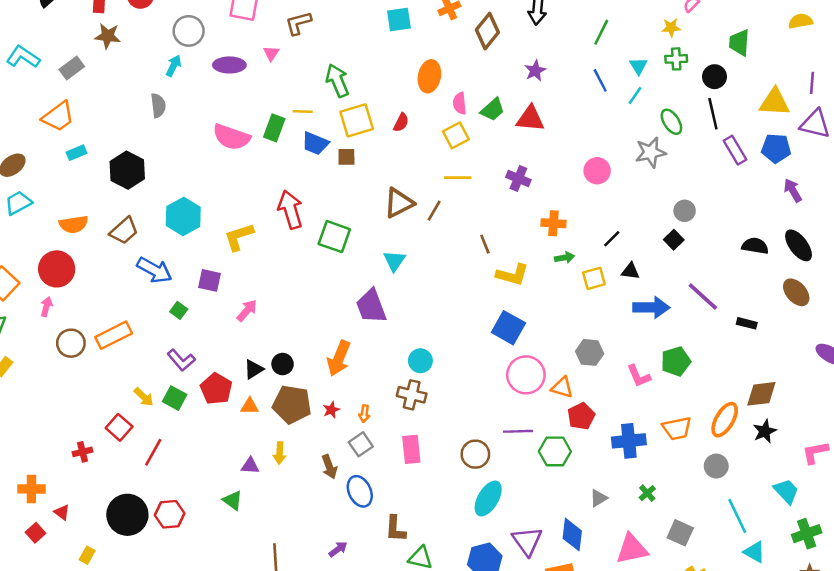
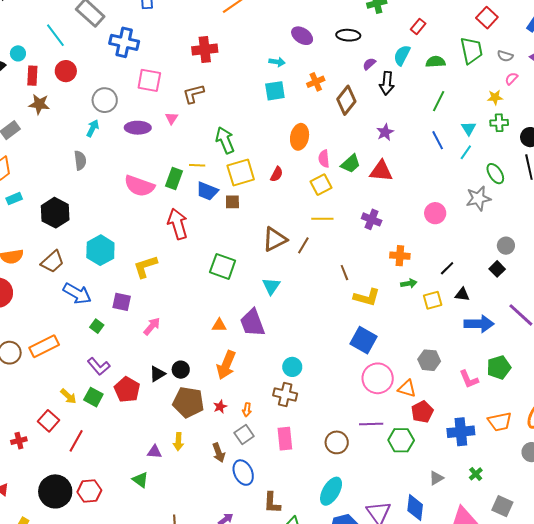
red arrow: (290, 210) -> (178, 224), moved
orange triangle: (250, 406) -> (219, 325), moved
cyan ellipse: (488, 498) -> (331, 491), moved

